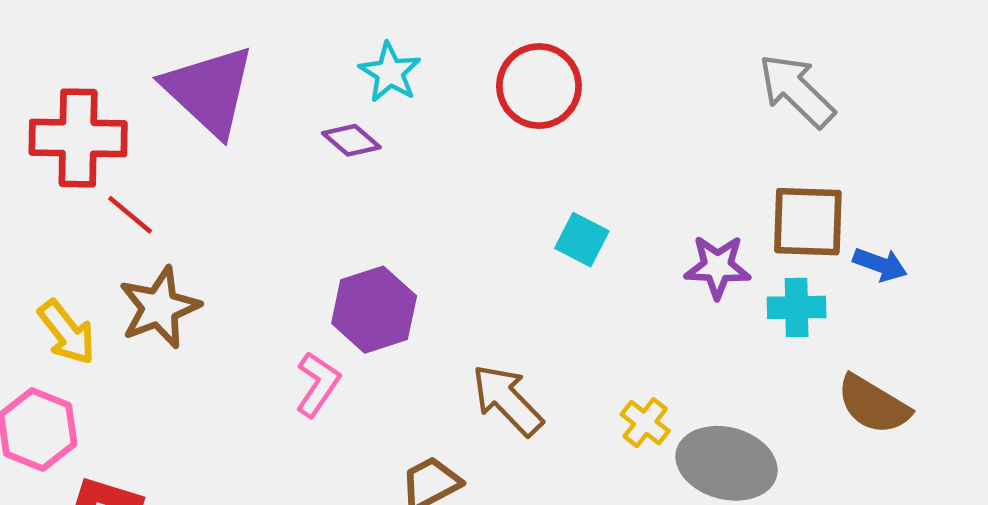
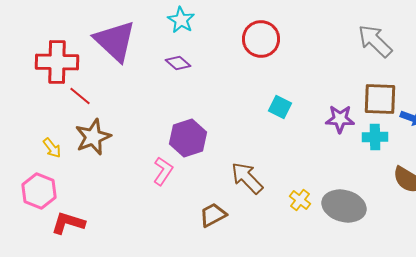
cyan star: (390, 72) -> (181, 20), moved
yellow arrow: (67, 332) -> (52, 148), size x0.7
yellow cross: (645, 423) -> (300, 200), moved

